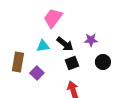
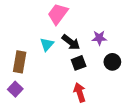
cyan triangle: (43, 46) -> (47, 44), turned -40
purple square: (37, 73) -> (15, 89), moved

